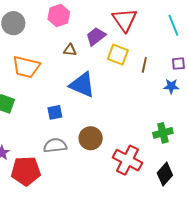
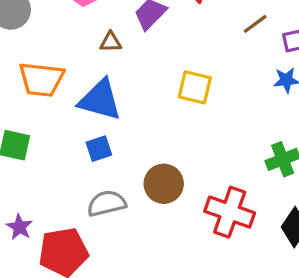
yellow square: (118, 55) -> (195, 87), moved
brown line: (144, 65) -> (255, 24), moved, turned 49
blue triangle: (82, 85) -> (100, 100), moved

